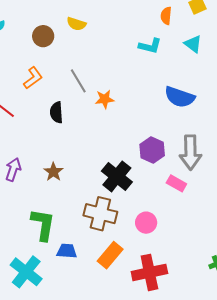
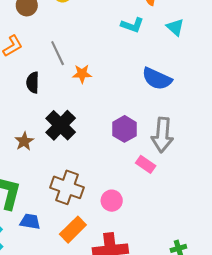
black cross: (117, 176) -> (61, 125), moved

